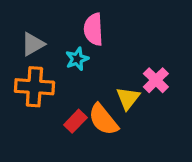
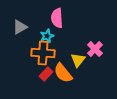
orange cross: (34, 87) -> (43, 53), moved

